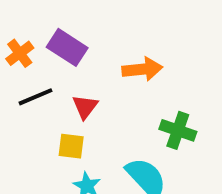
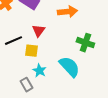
black line: (36, 97) -> (13, 41), moved

